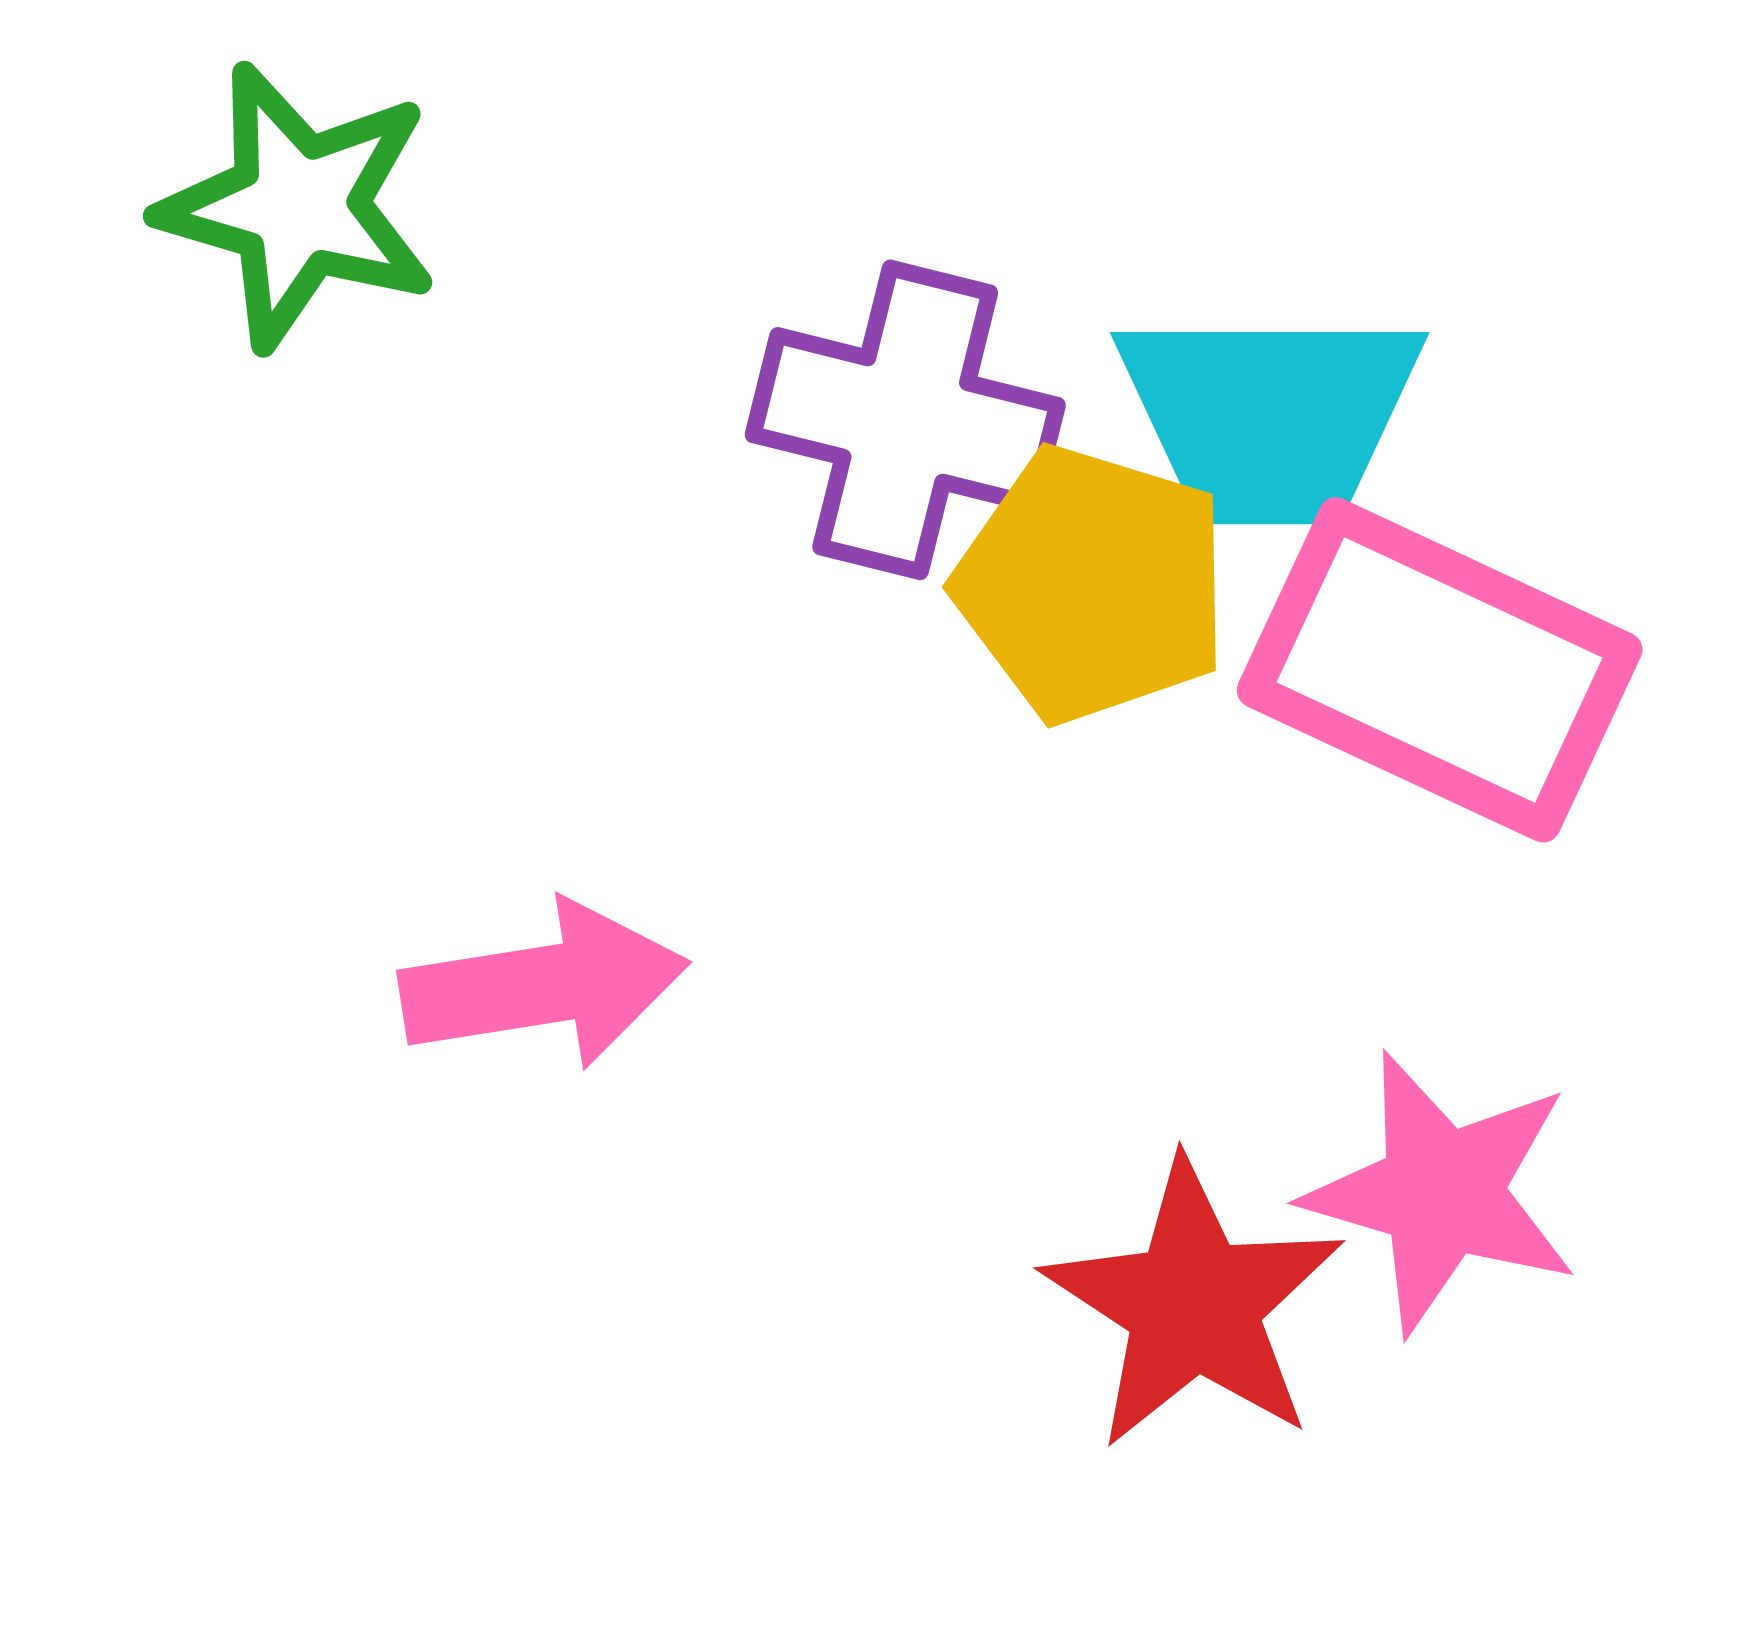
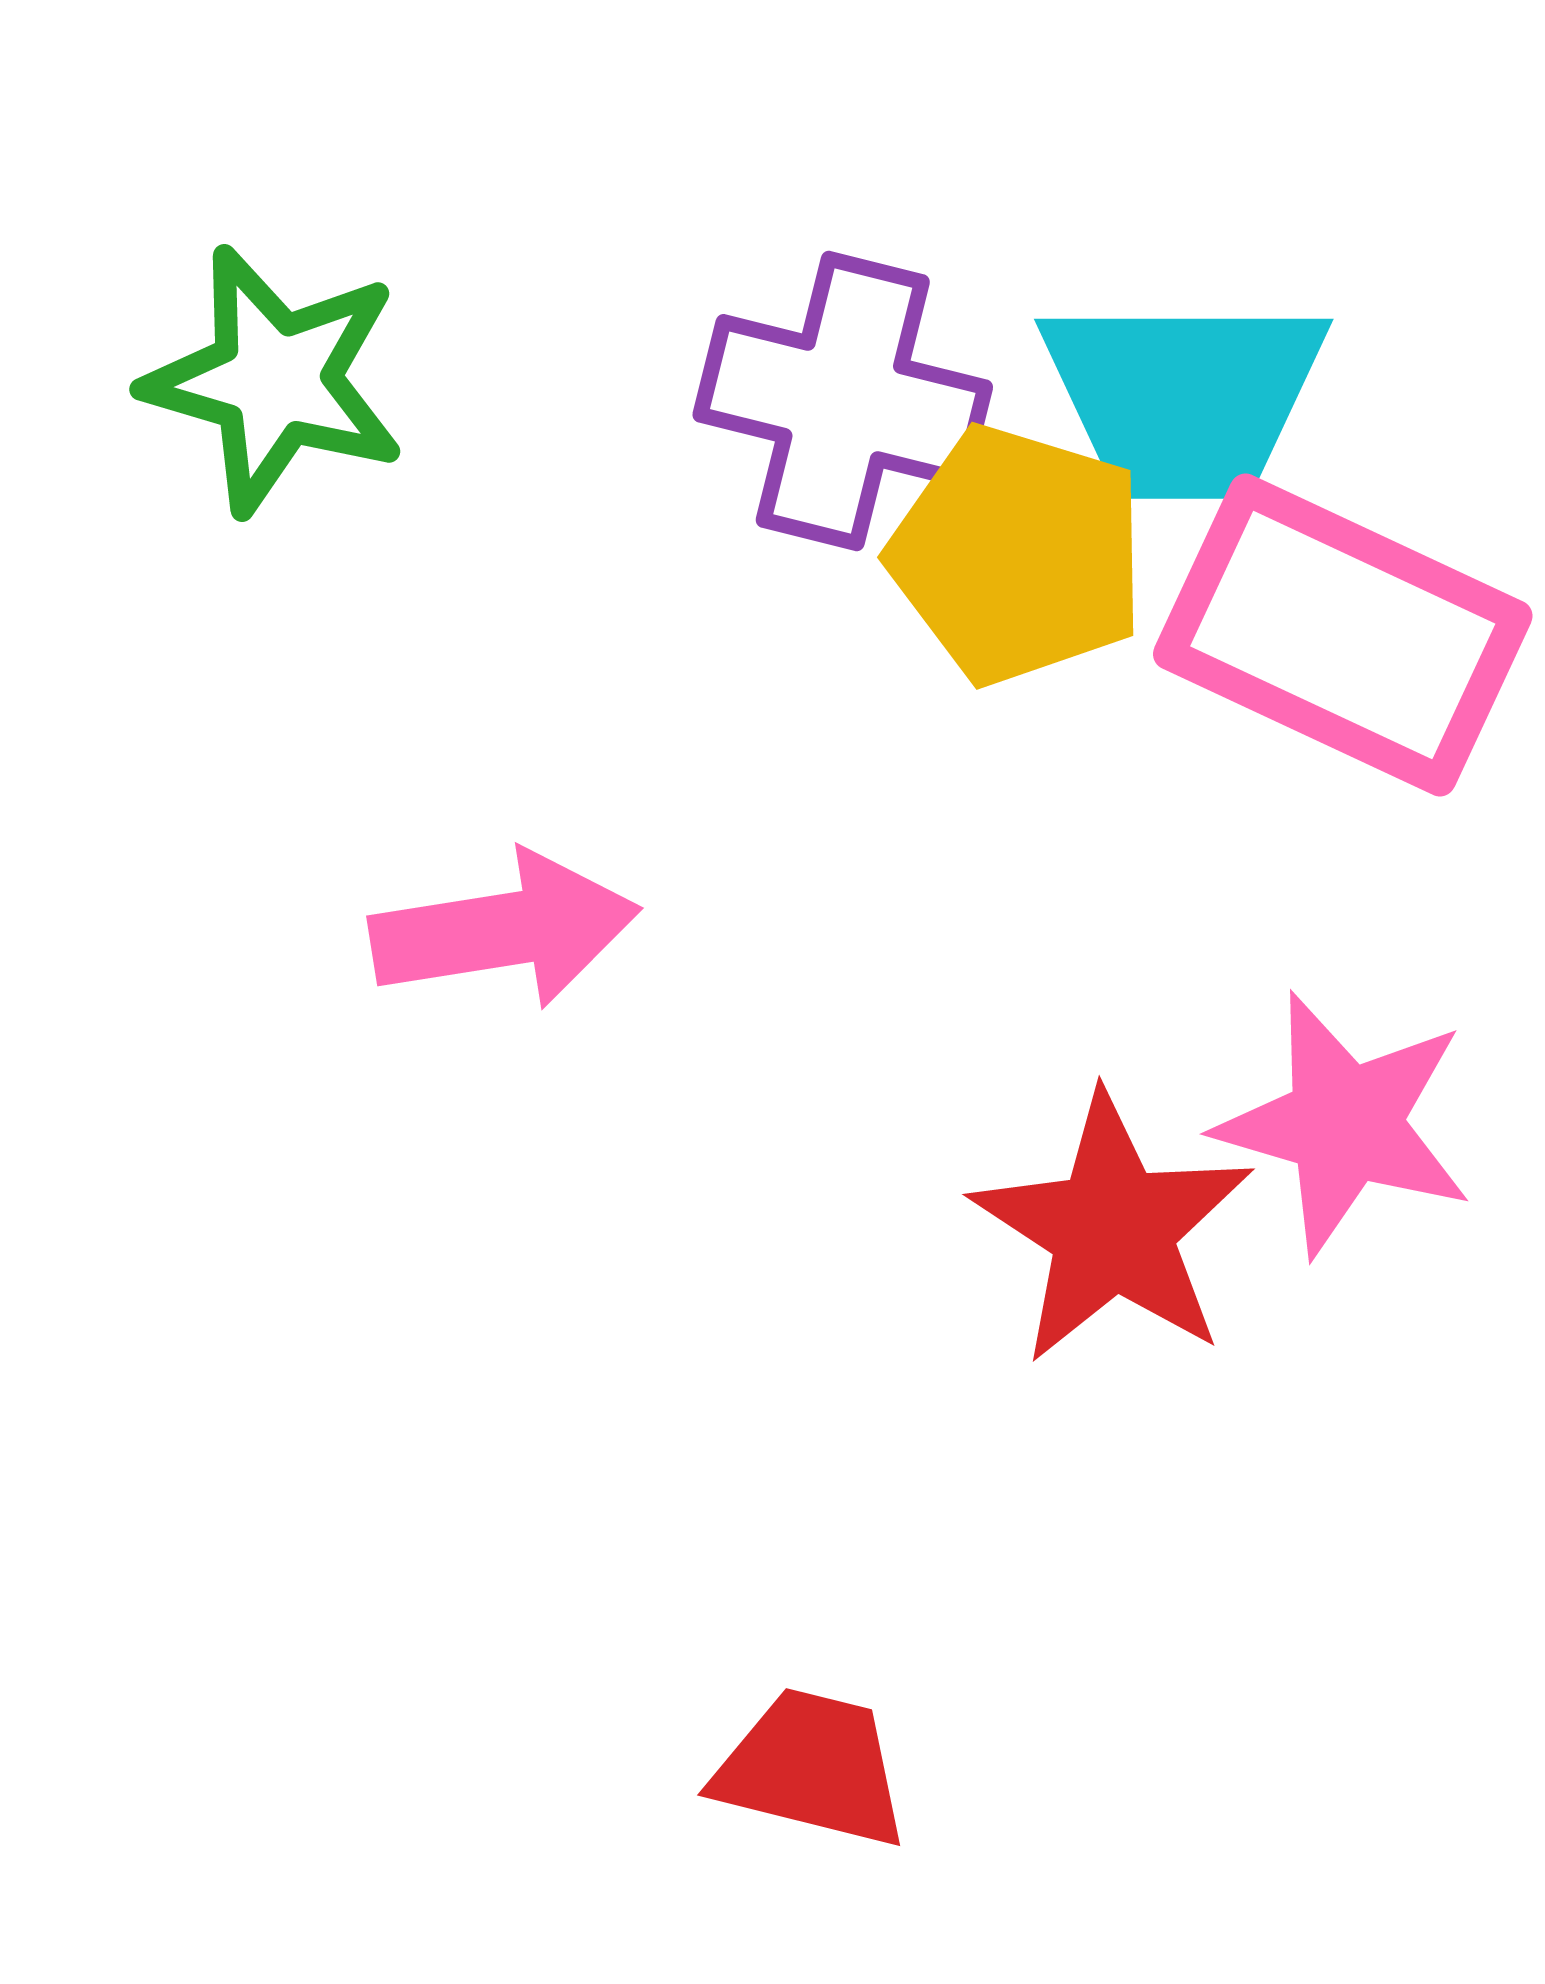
green star: (298, 206) -> (275, 380), moved

